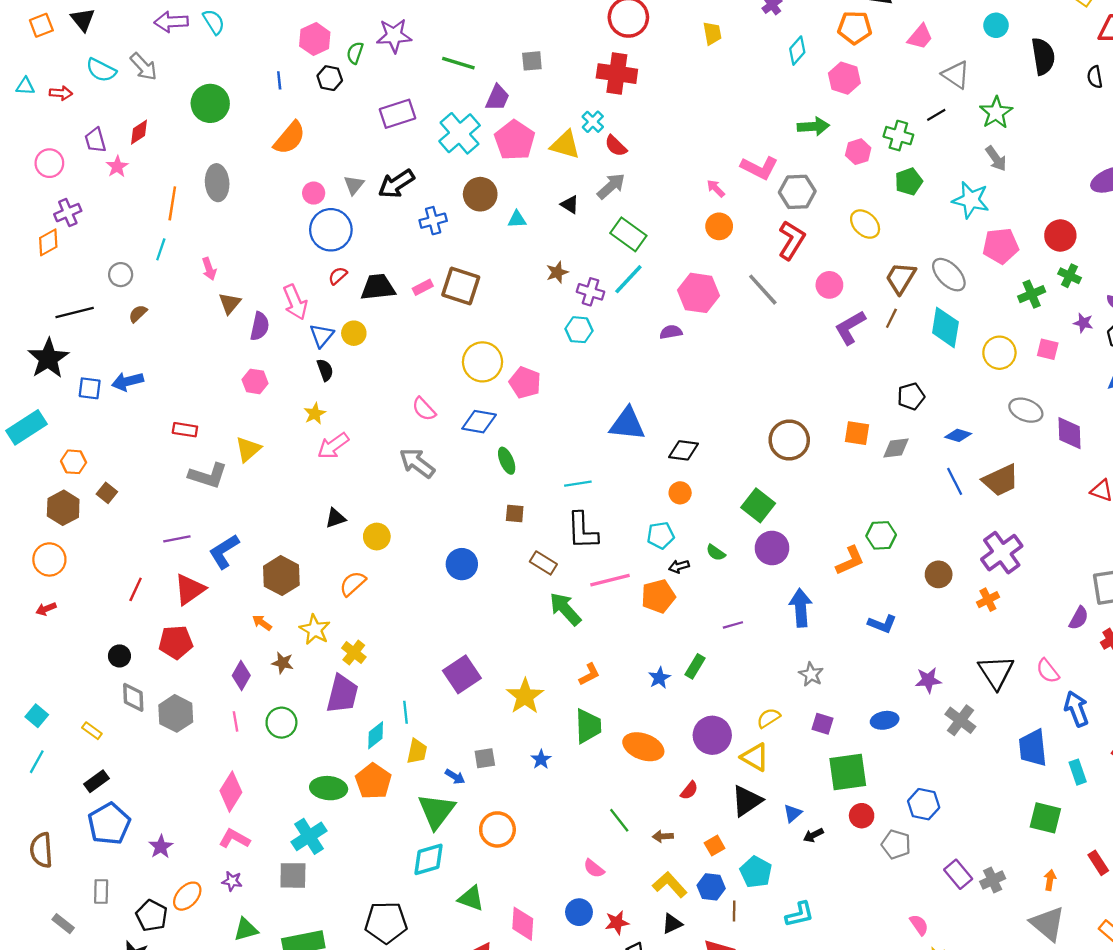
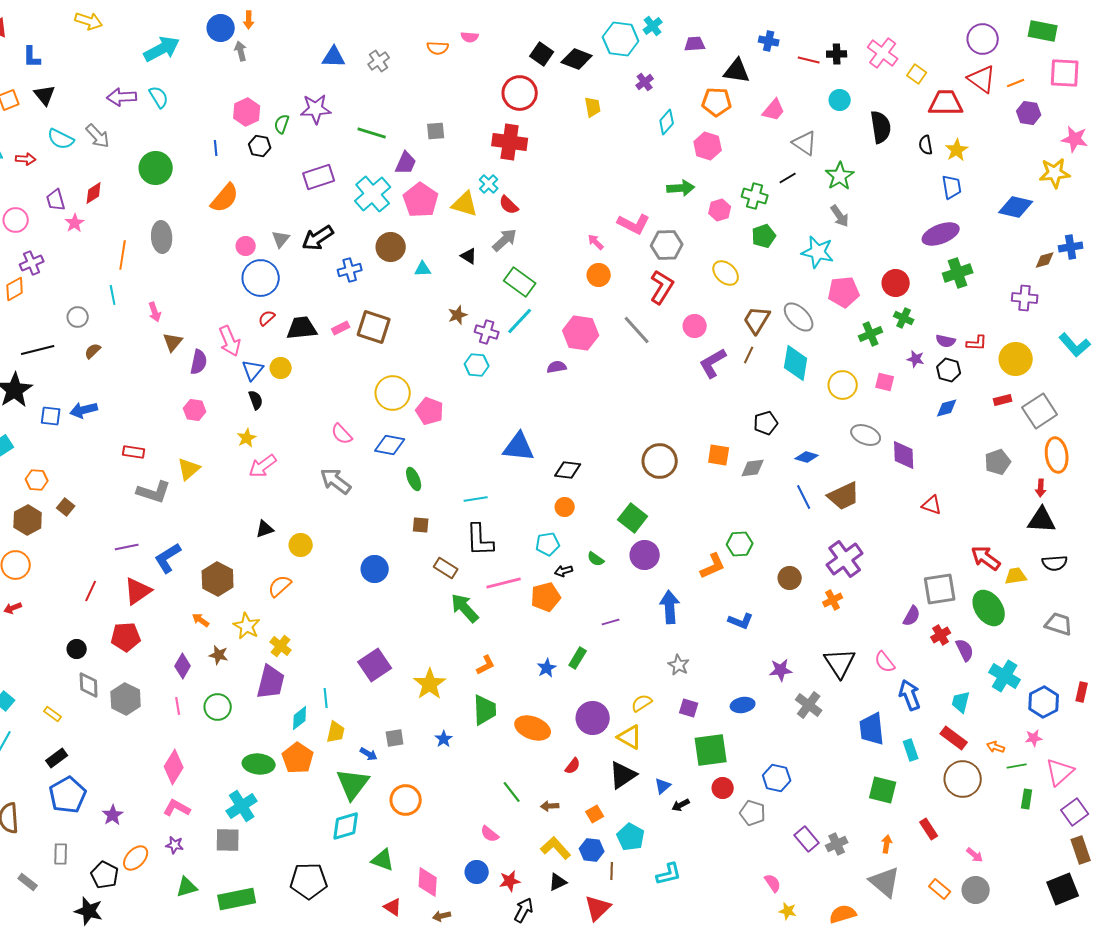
cyan line: (161, 249) -> (113, 295), turned -30

